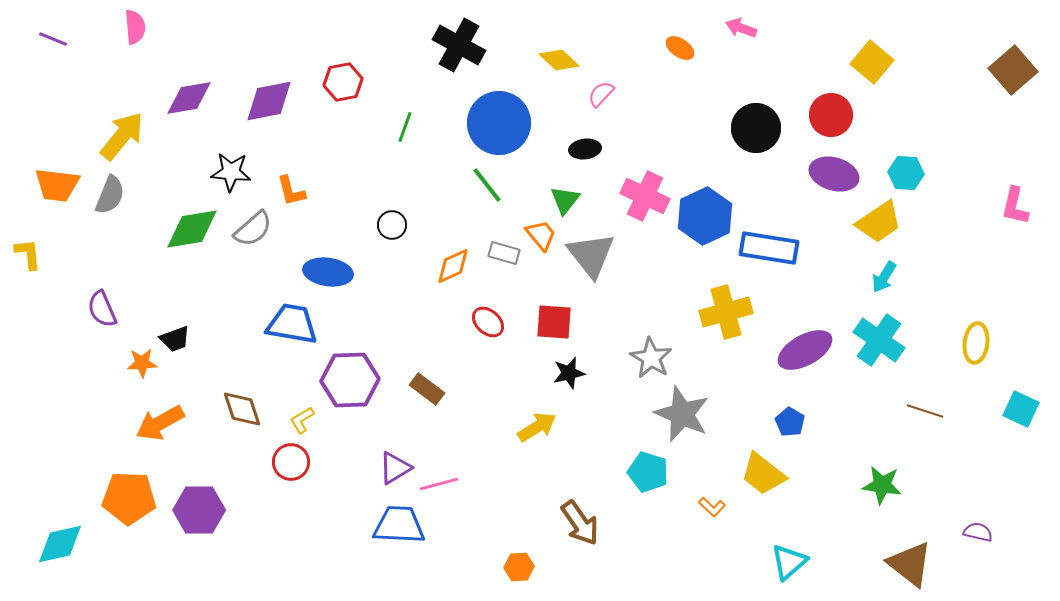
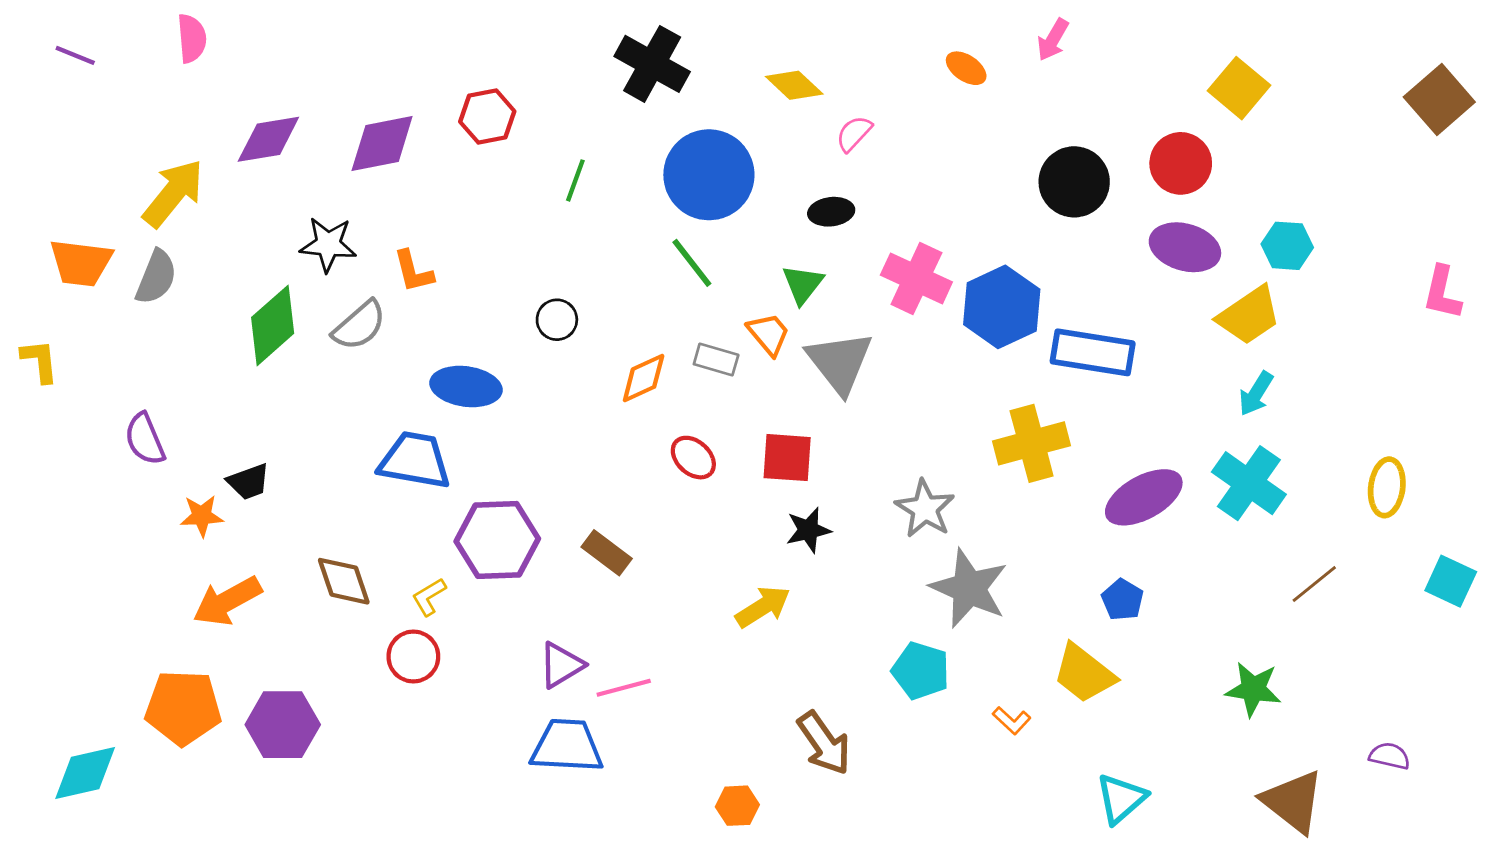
pink arrow: (741, 28) -> (1053, 40), turned -80
green diamond: (192, 229) -> (273, 325), turned -32
brown line: (925, 411) -> (1314, 584), turned -57

